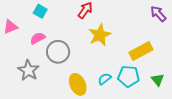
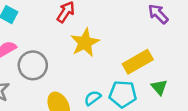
green triangle: (158, 80) -> (159, 87), moved

